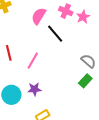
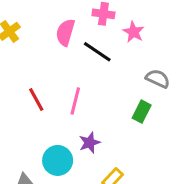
pink star: (83, 17) -> (134, 32), moved
green rectangle: (85, 81) -> (142, 112), moved

